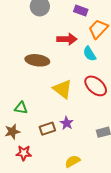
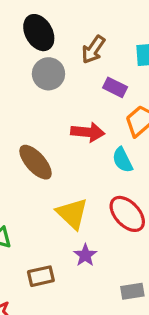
brown ellipse: (37, 60) -> (36, 162), turned 35
purple star: (67, 123) -> (85, 255), moved

